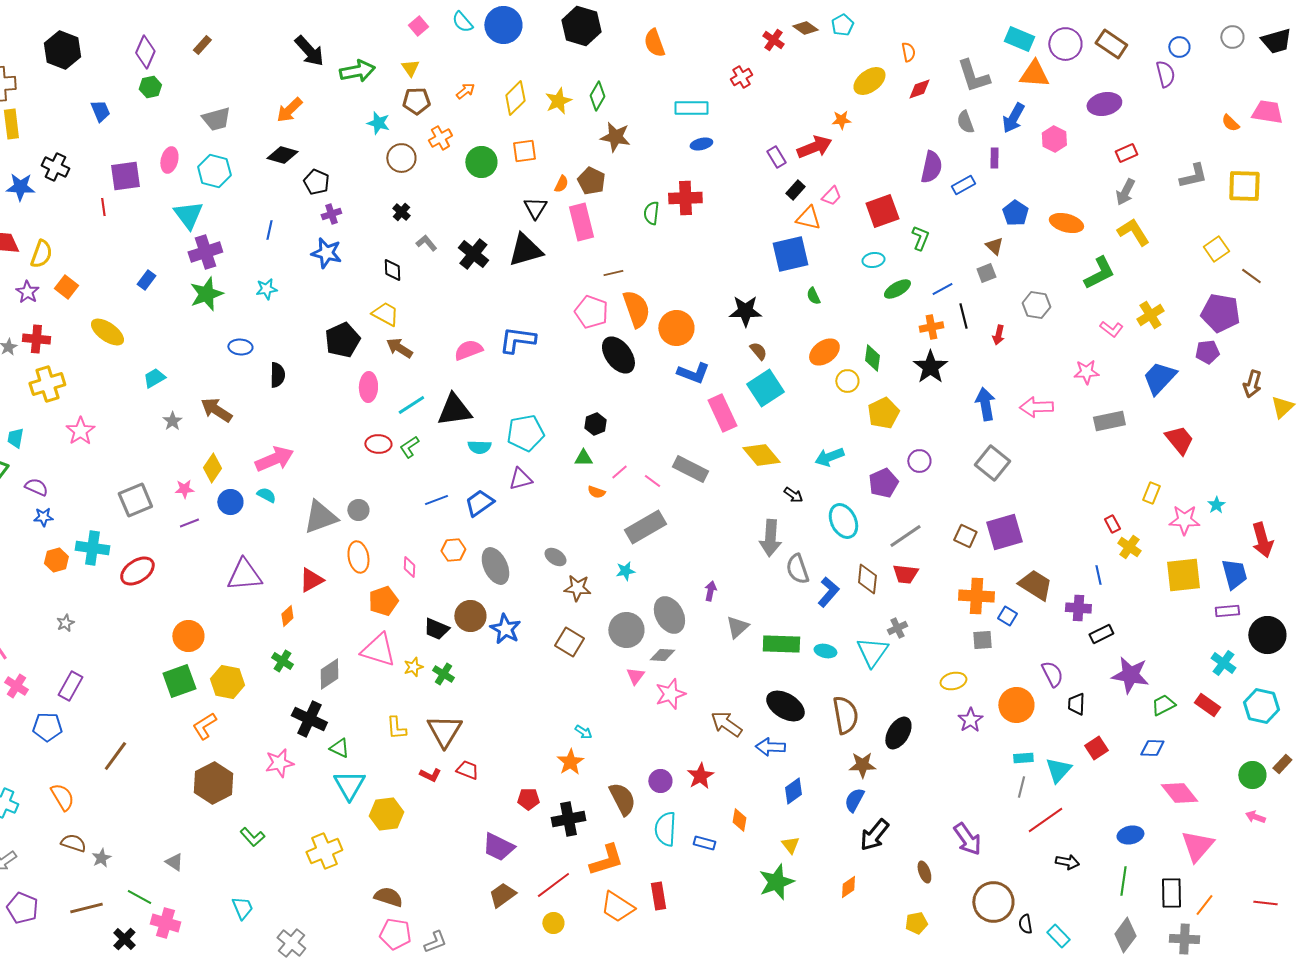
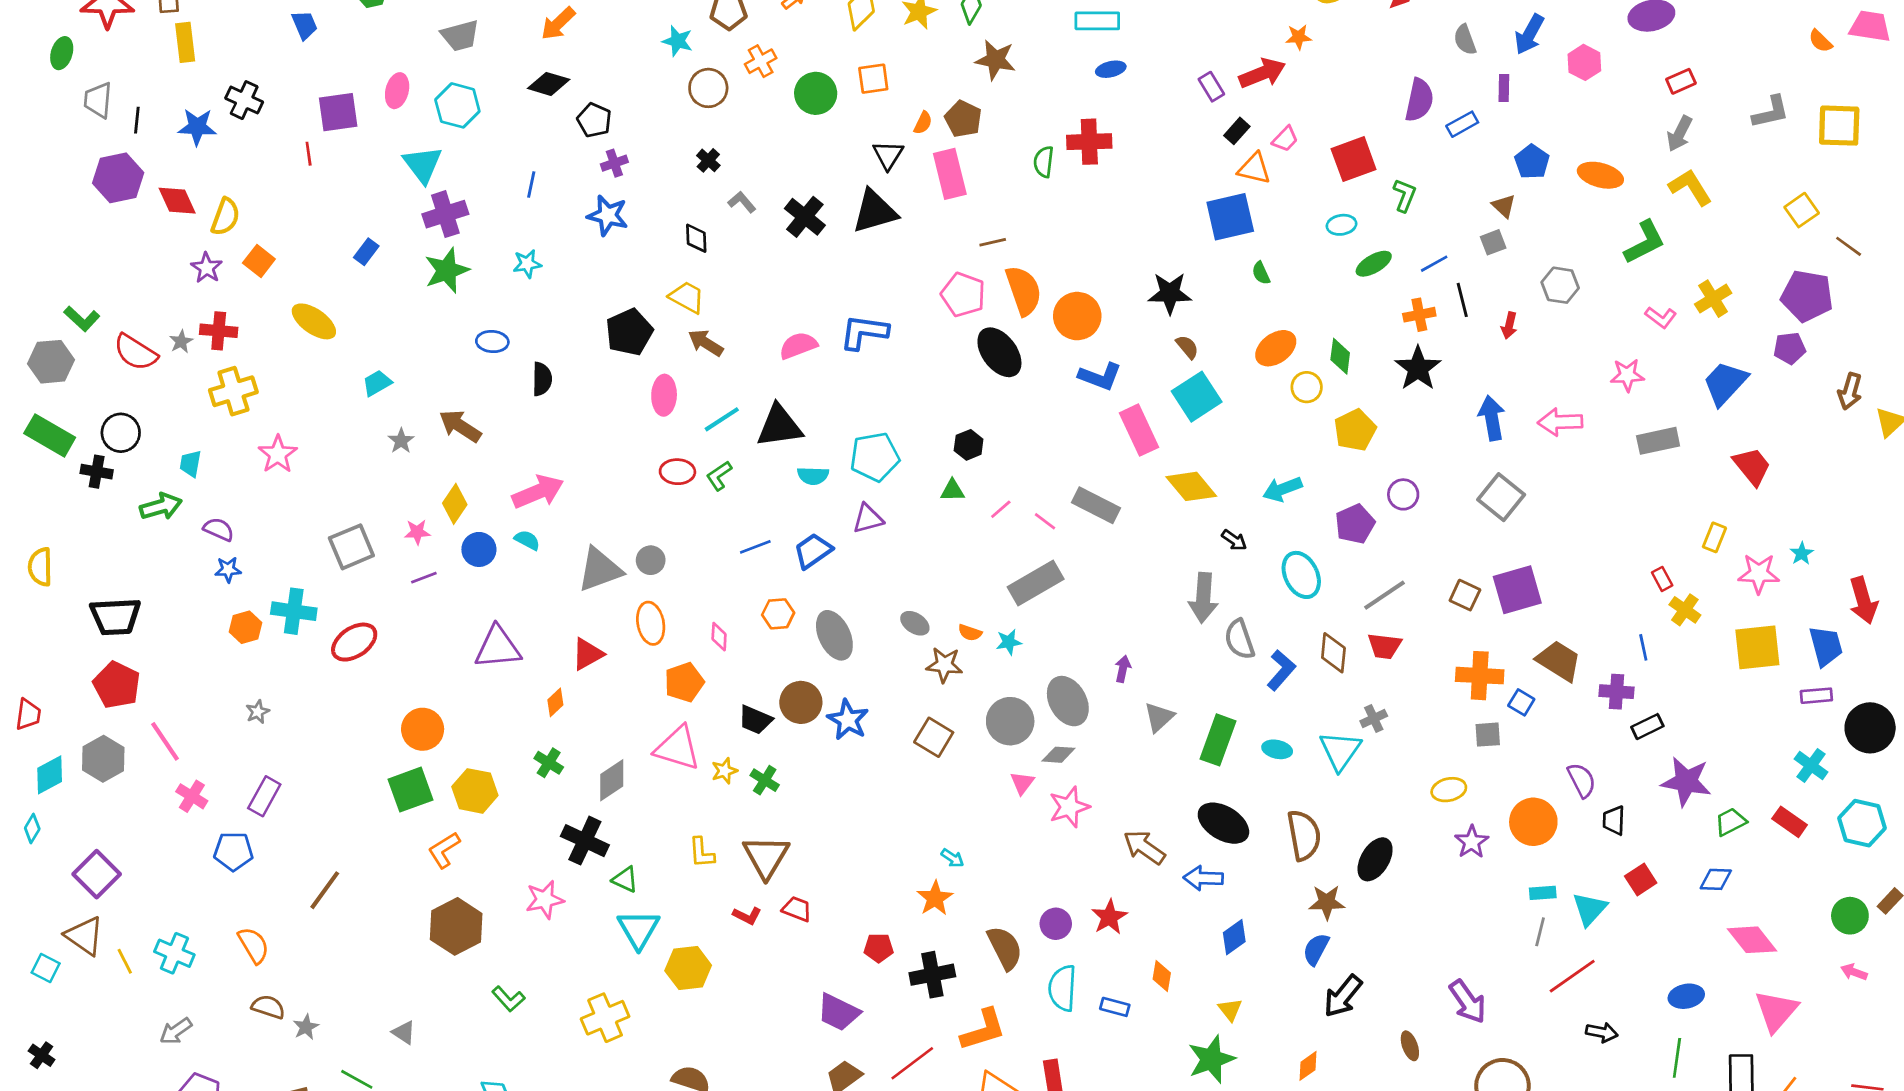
orange semicircle: (596, 492) -> (970, 633), moved
green rectangle: (781, 644) -> (1218, 740), turned -72

